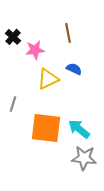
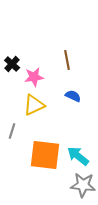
yellow triangle: (48, 79) -> (34, 105), moved

